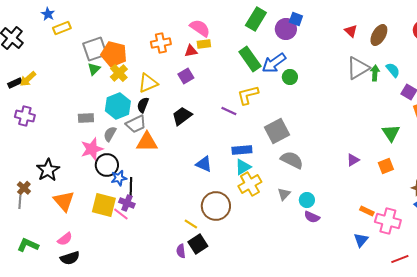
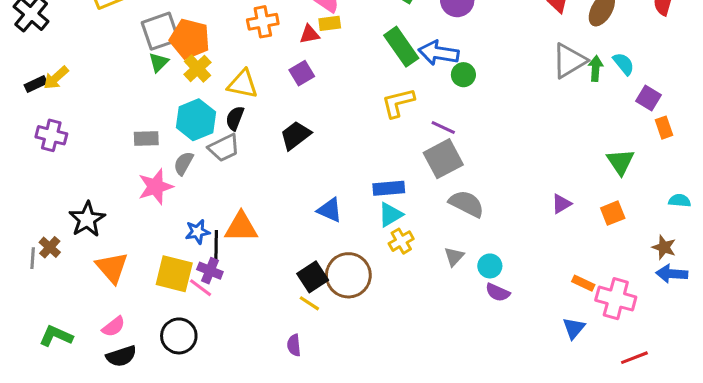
blue arrow: (274, 63) -> (439, 53), turned 45
yellow triangle: (148, 83) -> (243, 84), turned 35
purple line: (229, 111) -> (443, 128), moved
orange triangle: (147, 142) -> (241, 227), moved
black circle: (107, 165) -> (179, 336), moved
yellow cross: (250, 184) -> (401, 241), size x0.7
gray line: (20, 202) -> (33, 258), moved
black square: (198, 244) -> (313, 277), moved

